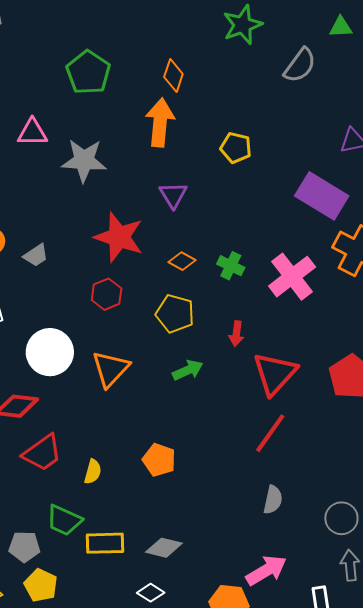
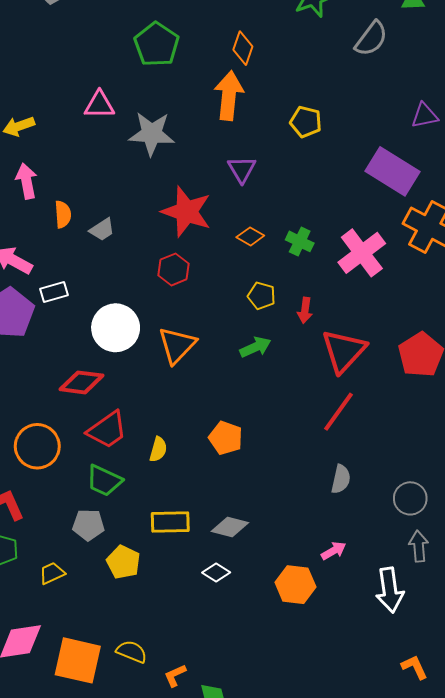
yellow pentagon: (175, 314) -> (262, 296), moved, size x0.7
green trapezoid: (64, 520) -> (104, 481), moved
pink arrow: (266, 570) -> (334, 551), size x0.6
yellow pentagon: (41, 585) -> (123, 562), moved

